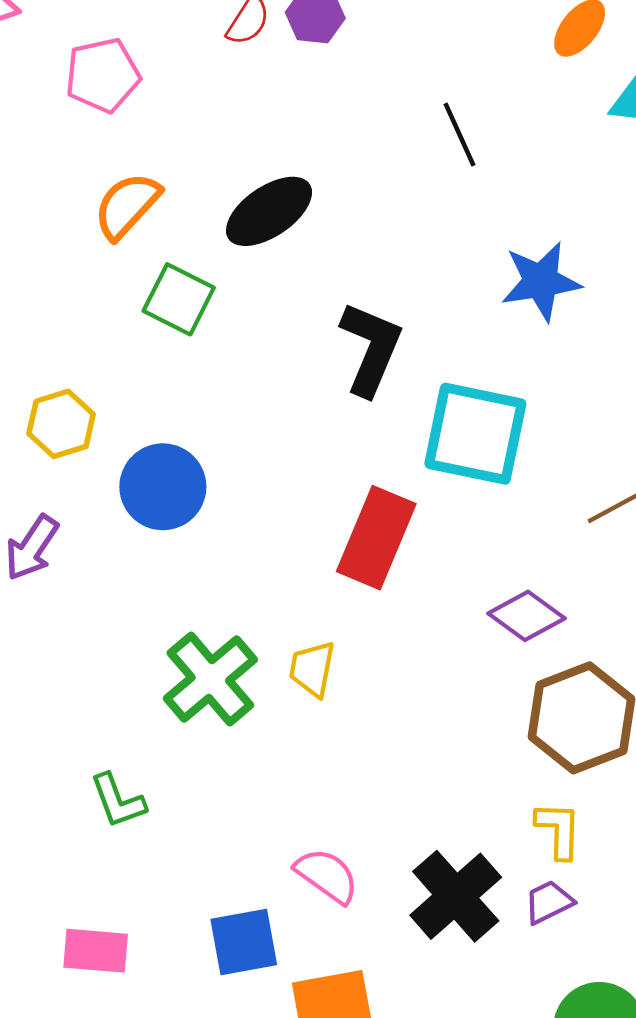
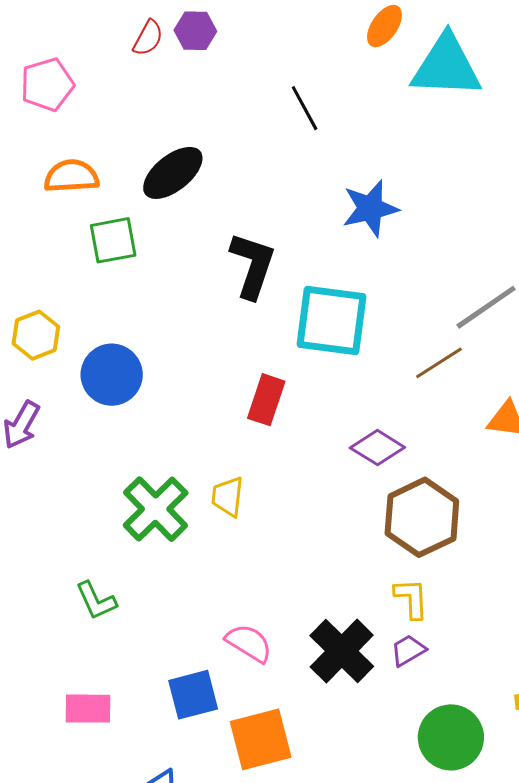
orange semicircle: (127, 206) -> (71, 176), turned 48
green square: (179, 299) -> (113, 240), turned -33
red rectangle: (376, 538) -> (266, 400), size x0.7

